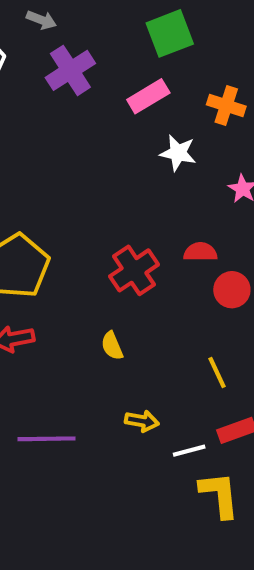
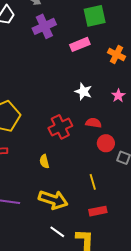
white star: (178, 153) -> (83, 92), moved
yellow arrow: (142, 421) -> (53, 200), size x1.8
white line: (189, 451) -> (57, 232), moved, turned 42

